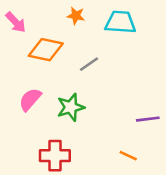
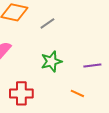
green star: (71, 107) -> (51, 61), moved

